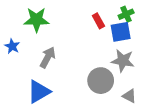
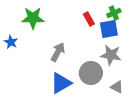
gray arrow: (48, 57) -> (58, 52), moved
blue triangle: (39, 92) -> (61, 83), moved

